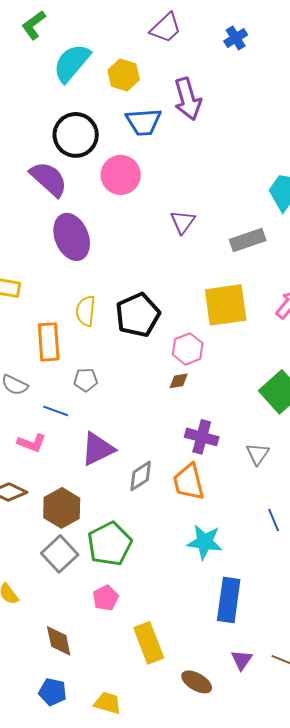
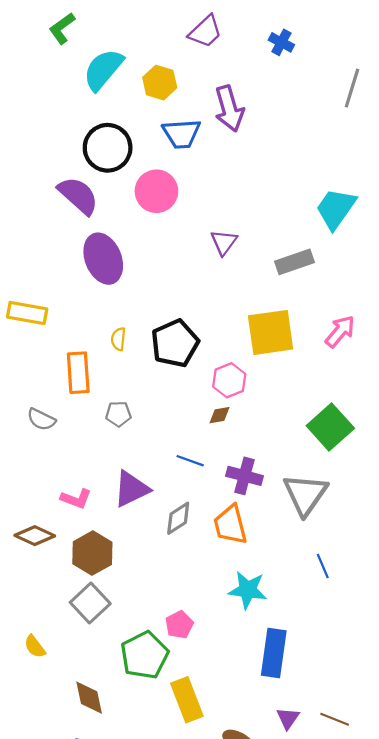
blue cross: (236, 38) -> (281, 42), turned -30
yellow semicircle: (86, 311) -> (118, 339), size x0.7
blue line: (56, 411) -> (190, 461), moved
pink L-shape: (32, 443) -> (76, 499), moved
gray triangle: (258, 454) -> (305, 494), size x1.8
green pentagon: (110, 544) -> (145, 655), moved
pink pentagon: (106, 598) -> (179, 625), moved

